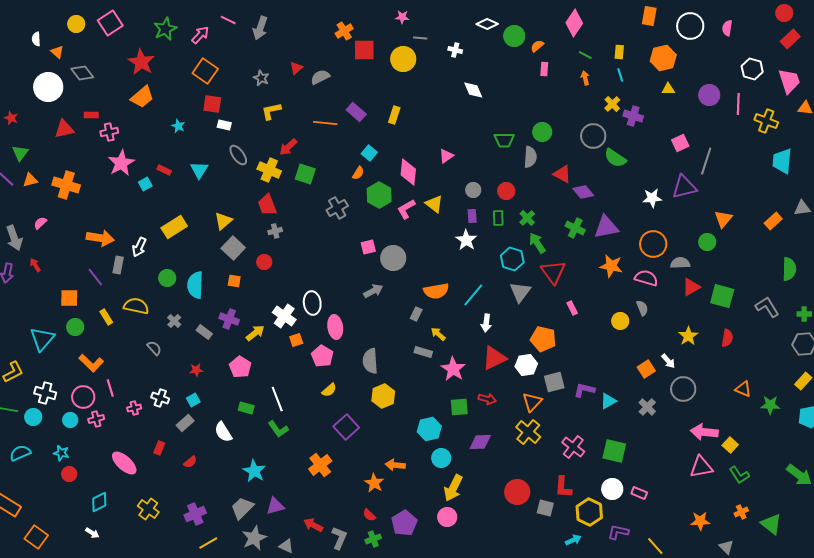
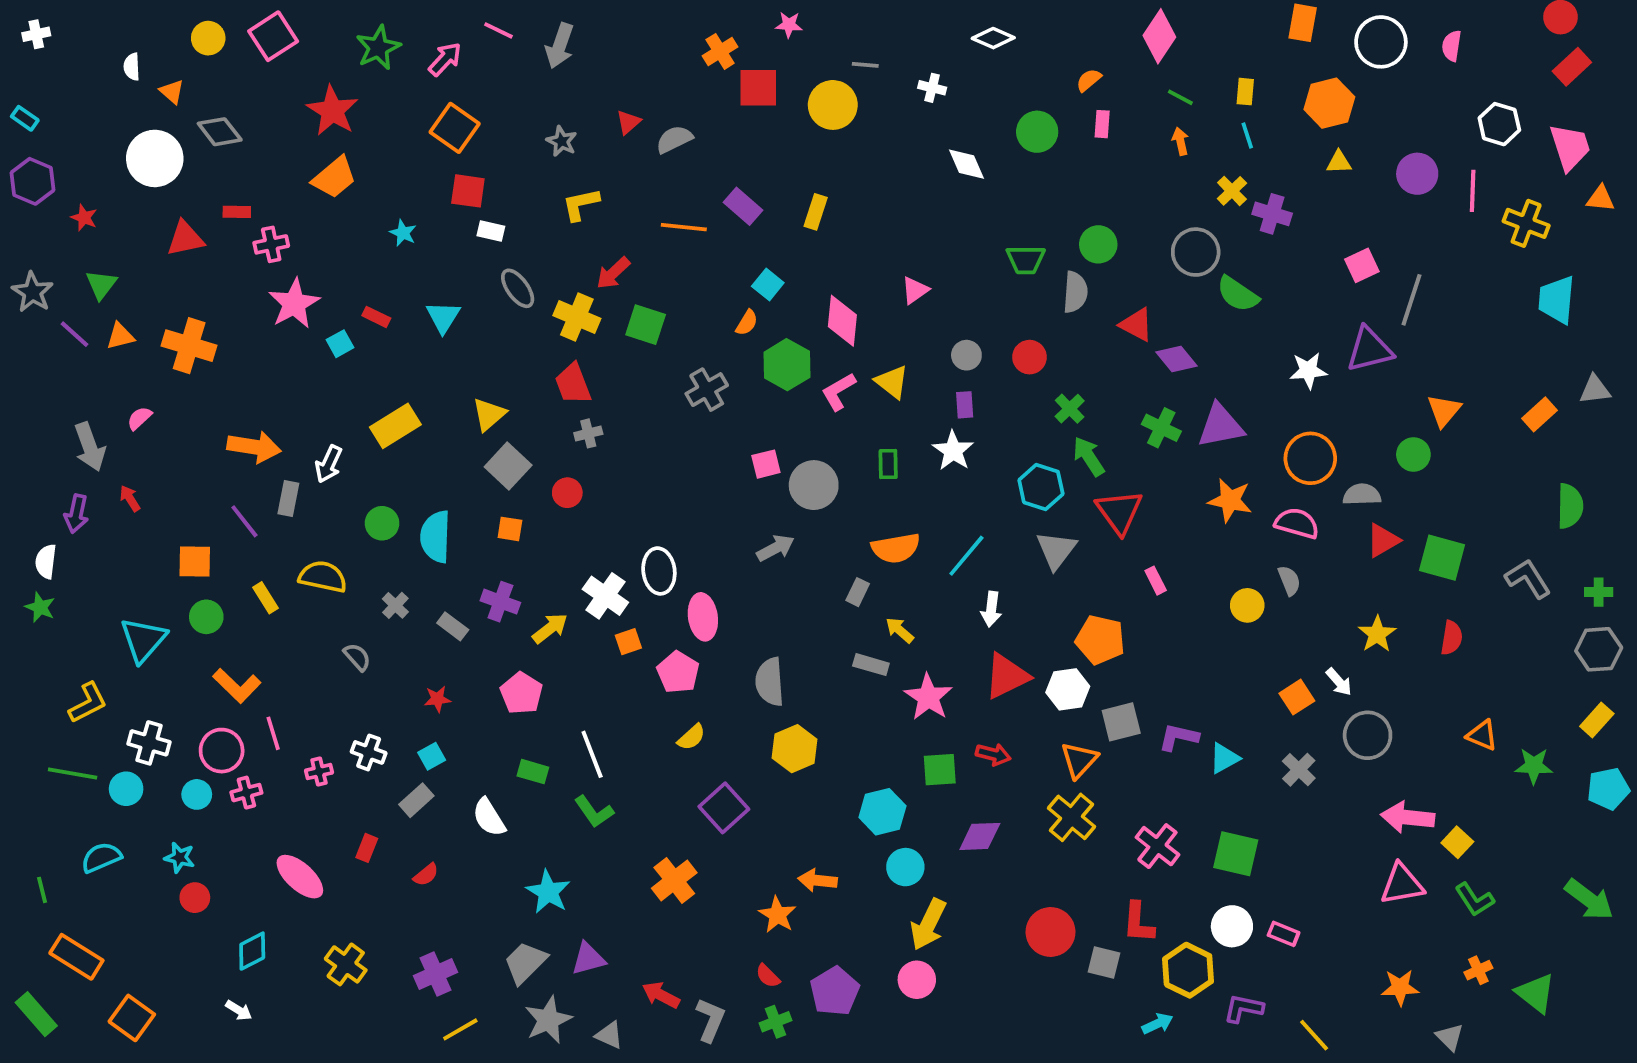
pink star: (402, 17) -> (789, 25), moved
green circle: (514, 36) -> (1037, 132), moved
green rectangle: (498, 218) -> (888, 464), moved

